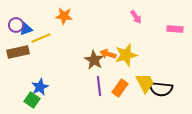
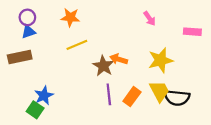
purple circle: (16, 25) -> (27, 17), moved
yellow line: (41, 38) -> (77, 45), moved
yellow star: (126, 55) -> (161, 60), moved

